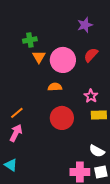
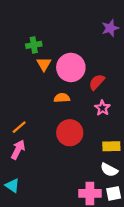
purple star: (85, 25) -> (110, 28), moved
red semicircle: (91, 55) -> (97, 82), moved
yellow rectangle: (99, 115) -> (111, 146), moved

